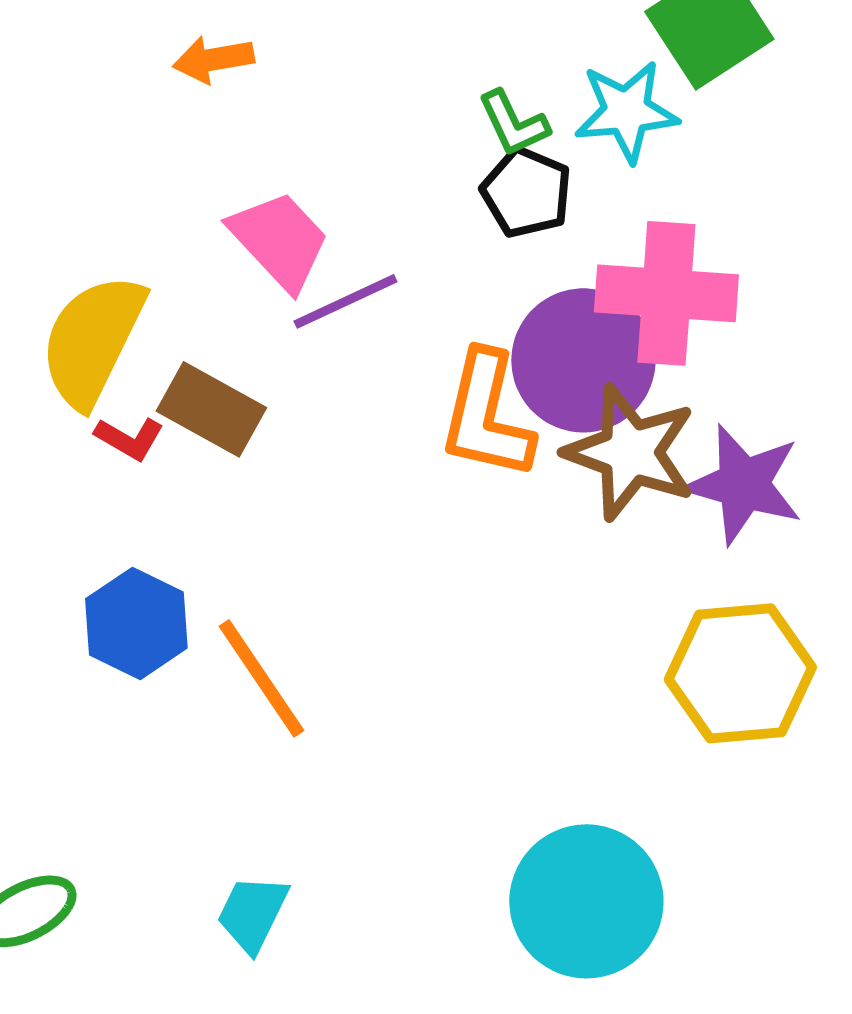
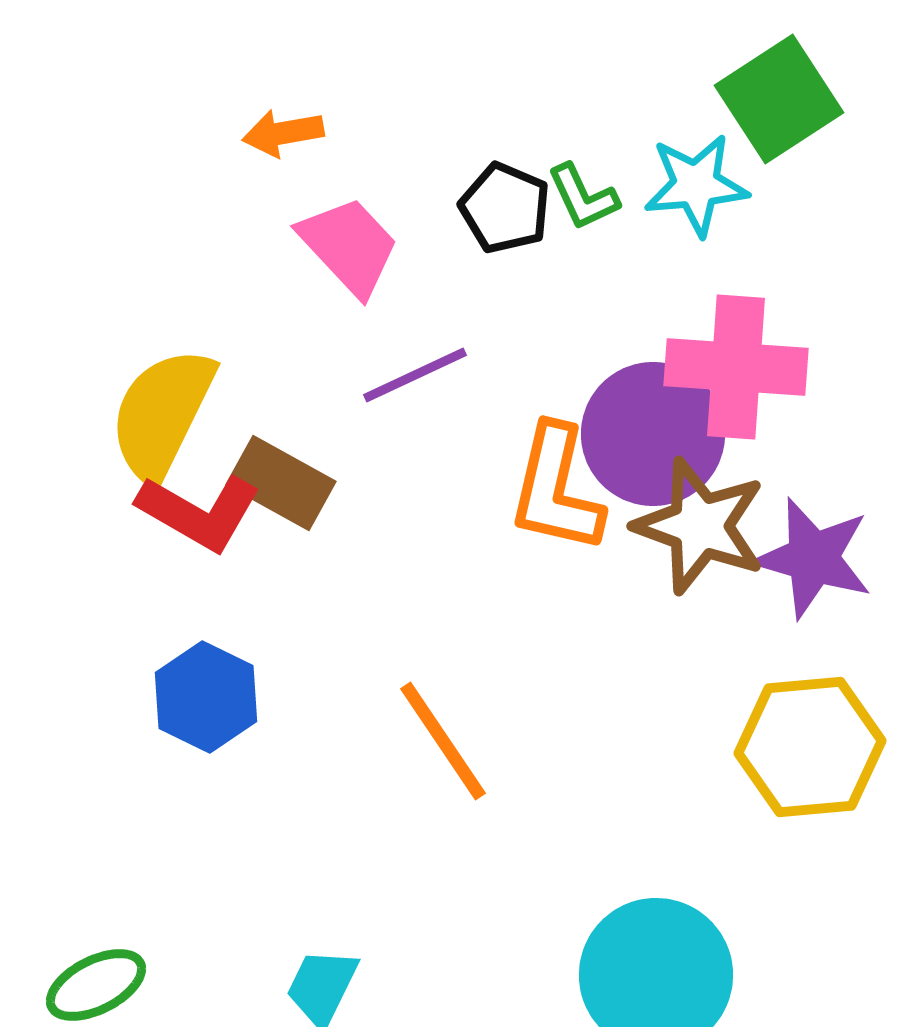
black pentagon: (526, 192) -> (505, 208), moved
pink trapezoid: (279, 240) -> (349, 246), moved
red L-shape: (129, 438) -> (199, 512), size x1.8
orange line: (261, 678) -> (443, 741), moved

